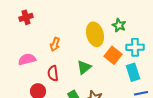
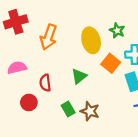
red cross: (26, 17) -> (16, 22), size x1.5
orange arrow: (55, 44) -> (49, 37), moved, size x1.6

